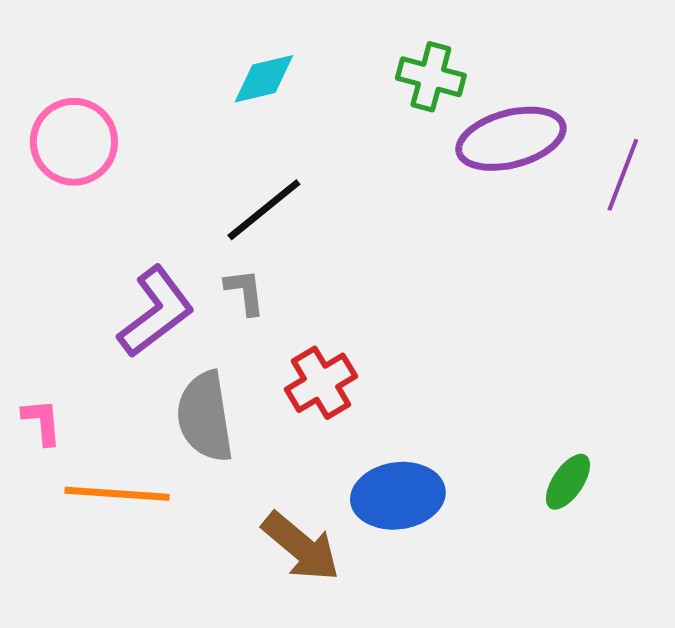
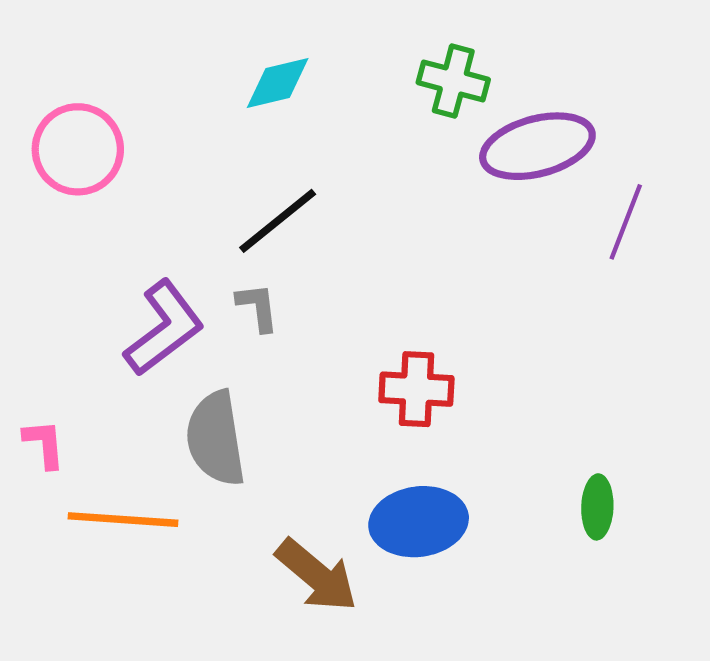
purple line: (623, 175) -> (626, 222), moved
red cross: (321, 383) -> (416, 389), moved, turned 34
green ellipse: (568, 482) -> (597, 507), turned -32

